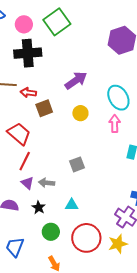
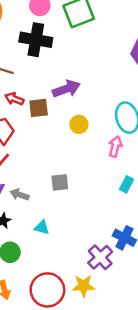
purple arrow: (76, 80) -> (66, 89), moved
red arrow: (28, 93) -> (14, 99), moved
red circle: (86, 238) -> (47, 290), moved

